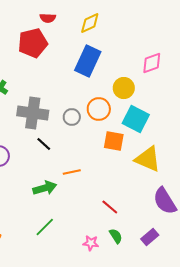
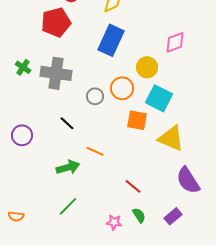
gray cross: (33, 113) -> (56, 73), moved
orange line: (72, 172) -> (95, 151), turned 36

